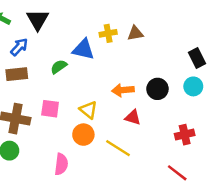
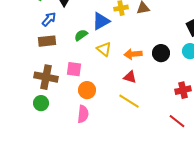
blue triangle: (83, 49) -> (101, 21), turned -42
yellow triangle: (88, 110) -> (104, 49), moved
red triangle: (133, 117) -> (130, 77), moved
orange circle: (83, 135) -> (87, 90), moved

